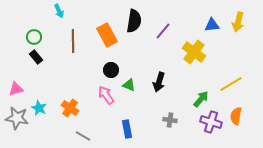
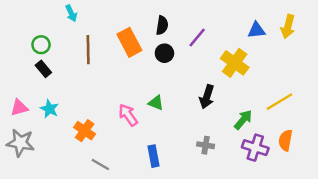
black semicircle: (134, 21) -> (162, 25), size x0.7
black circle: (111, 70) -> (164, 53), moved
black arrow: (159, 82) -> (207, 97), moved
cyan star: (39, 108) -> (49, 109), moved

